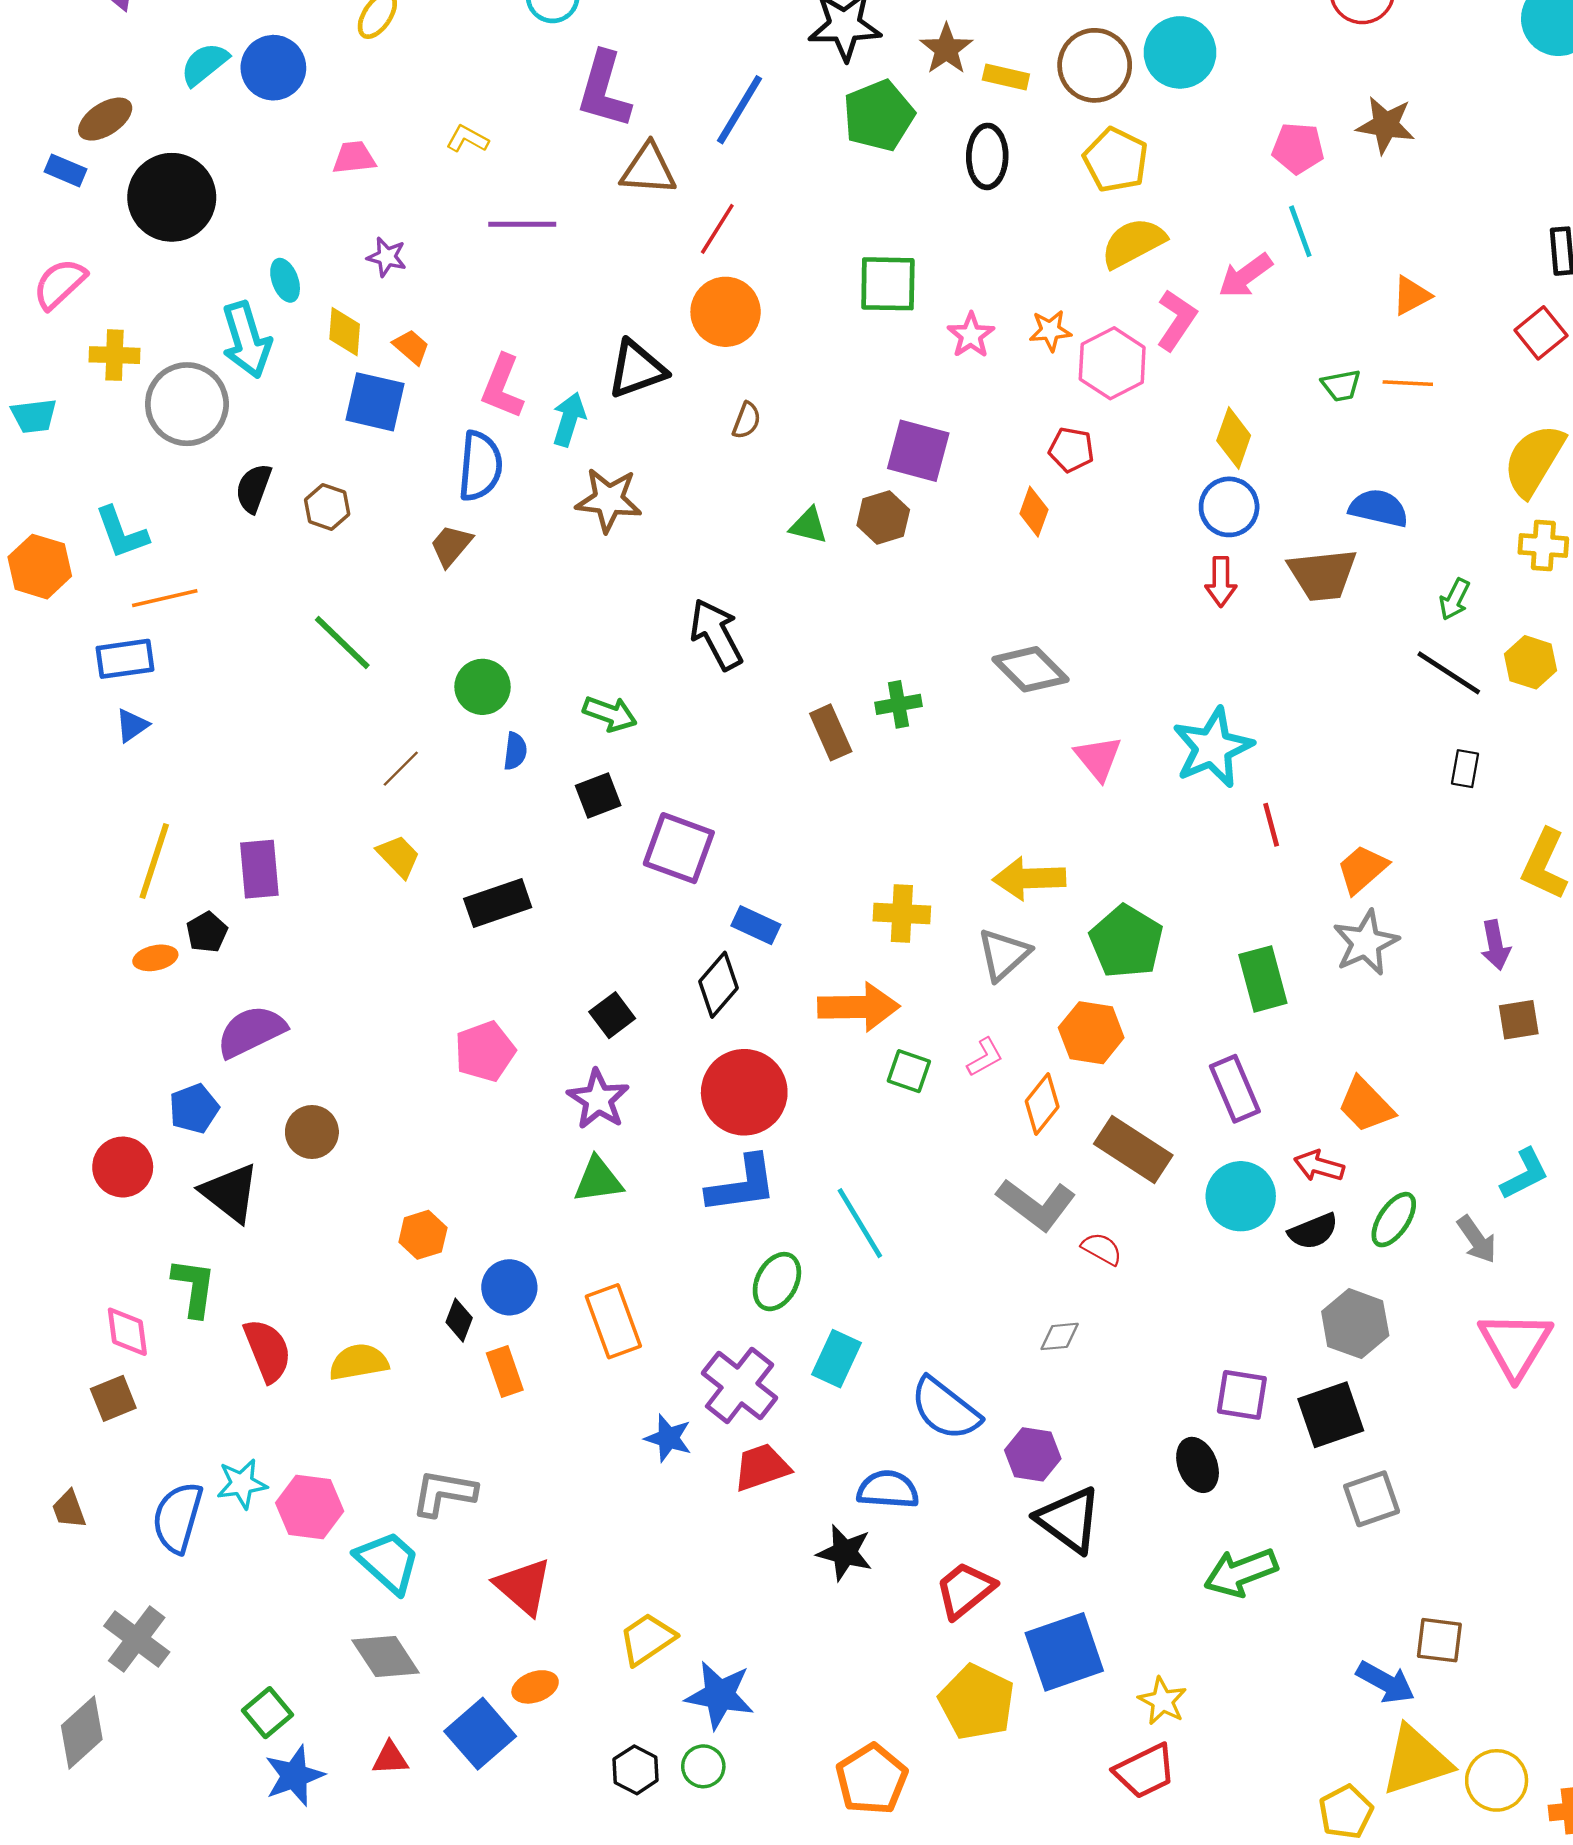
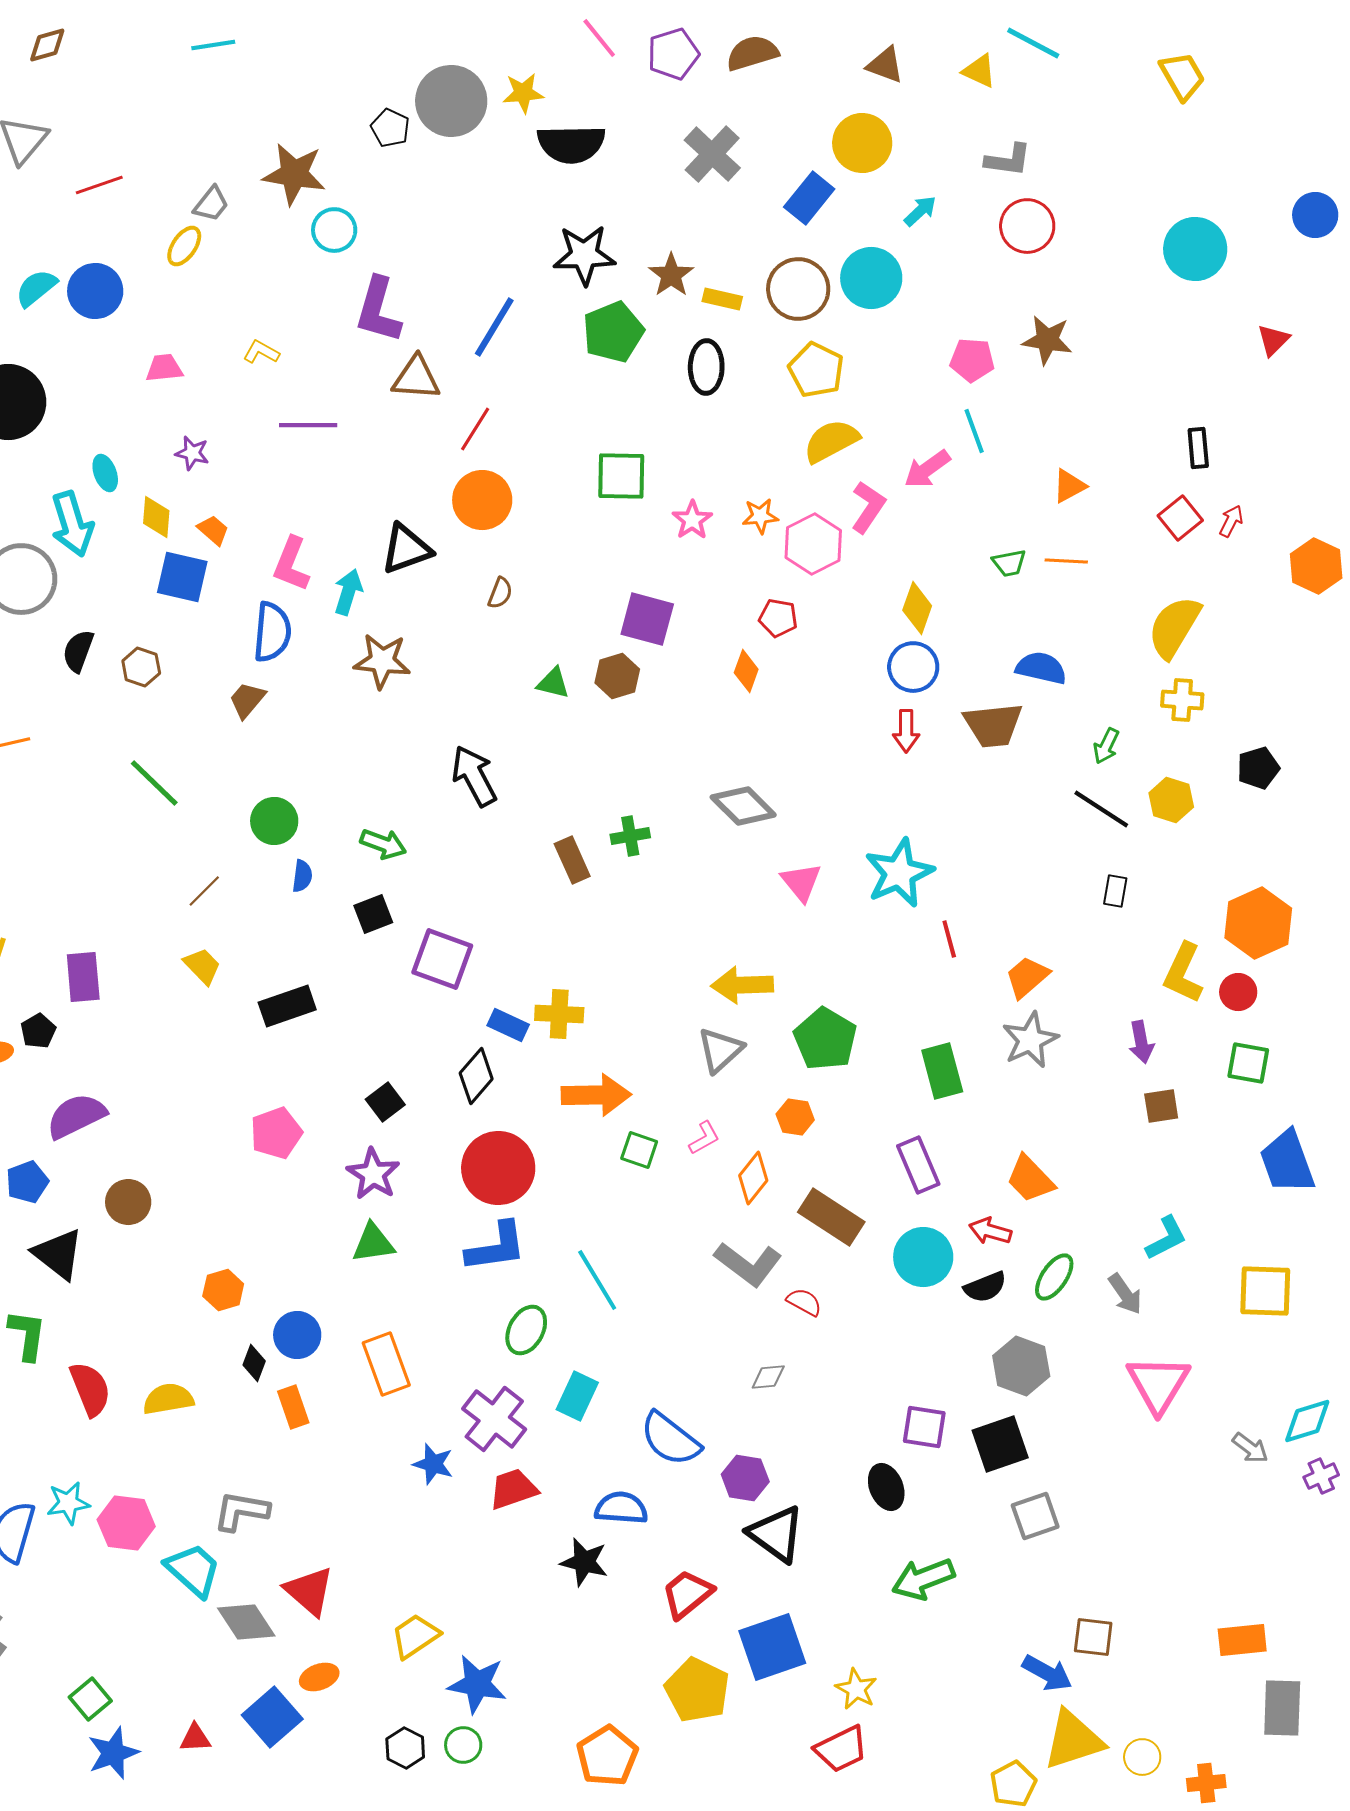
yellow cross: (902, 914) -> (559, 1014), moved
orange hexagon: (1091, 1033) -> (795, 1117), size x0.7
gray diamond: (386, 1657) -> (246, 1622), moved
yellow circle: (1497, 1780) -> (1142, 1757), size x0.7

